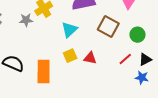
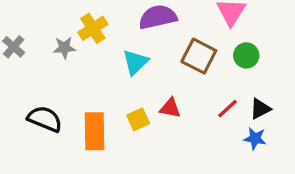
green circle: (137, 35) -> (246, 55), moved
yellow square: (70, 56) -> (138, 119), moved

